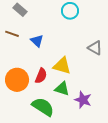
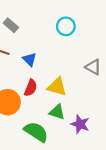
red semicircle: (41, 76) -> (31, 88), moved

